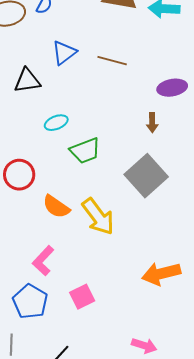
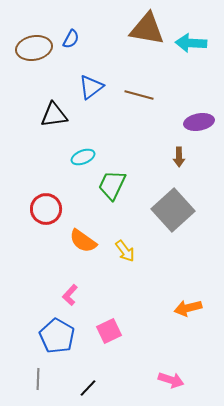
green trapezoid: (85, 151) -> (112, 185), turned 136
yellow arrow: (98, 217) -> (125, 251), size x0.6
pink L-shape: (43, 261) -> (70, 295), size x0.7
orange arrow: (161, 274) -> (188, 308), size x0.7

